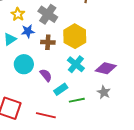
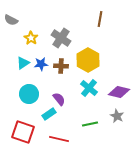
blue star: (28, 31) -> (41, 64), moved
cyan circle: (24, 64) -> (29, 94), moved
cyan rectangle: (61, 89) -> (49, 114), moved

